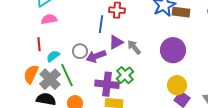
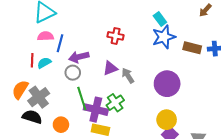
brown rectangle: (181, 12) -> (192, 48), moved
blue line: (101, 24) -> (60, 43), moved
cyan semicircle: (53, 56) -> (44, 63), moved
purple arrow: (96, 56) -> (79, 57), moved
green line: (67, 75) -> (82, 98), moved

